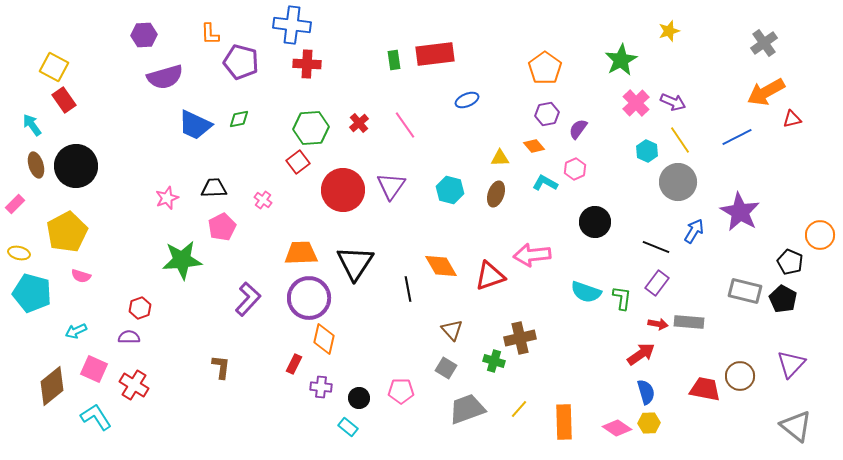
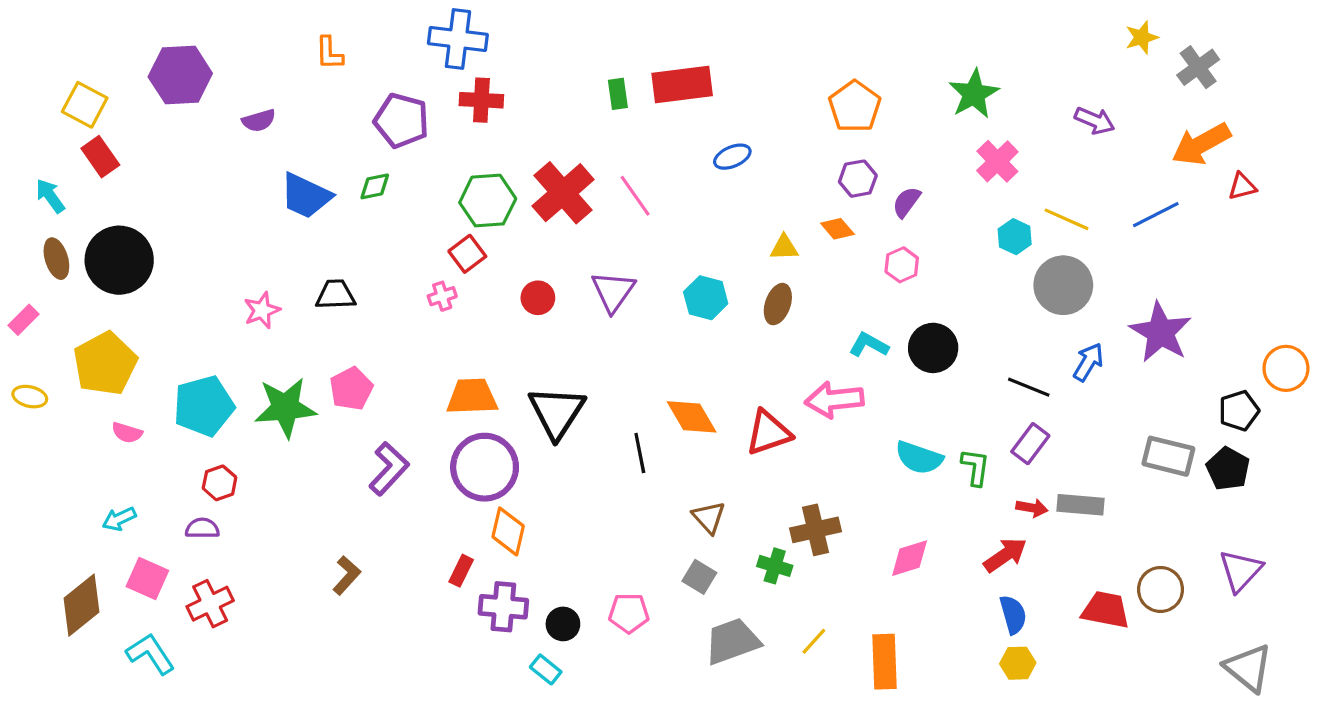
yellow star: (669, 31) -> (1142, 37), moved
purple hexagon: (144, 35) -> (180, 75), moved, size x1.5
purple pentagon: (241, 62) -> (401, 121), moved
purple semicircle: (165, 77) -> (259, 121), size x0.6
purple arrow: (673, 102) -> (1095, 121), moved
red cross: (359, 123) -> (563, 193), size x2.0
yellow line: (680, 140) -> (1066, 219), turned -32
cyan L-shape: (545, 183) -> (869, 345), moved
red circle: (343, 190) -> (538, 298), size x0.5
pink cross: (263, 200) -> (442, 296), moved, turned 36
pink pentagon: (222, 227) -> (351, 389), moved
black pentagon: (790, 262) -> (1239, 411), turned 30
cyan pentagon: (32, 293) -> (204, 406), moved, turned -30
brown L-shape: (221, 367) -> (347, 575), turned 35
red cross: (134, 385) -> (210, 604), turned 32
purple cross: (321, 387) -> (503, 607), size x1.4
pink diamond: (617, 428) -> (910, 558), moved, turned -52

